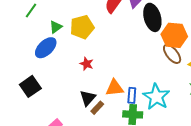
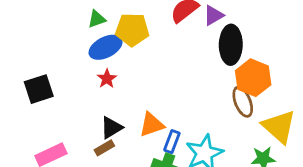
blue ellipse: (46, 48) -> (106, 47), moved
red star: (87, 64) -> (107, 79), moved
orange triangle: (114, 88) -> (152, 125), turned -30
brown rectangle: (97, 108) -> (104, 148), moved

